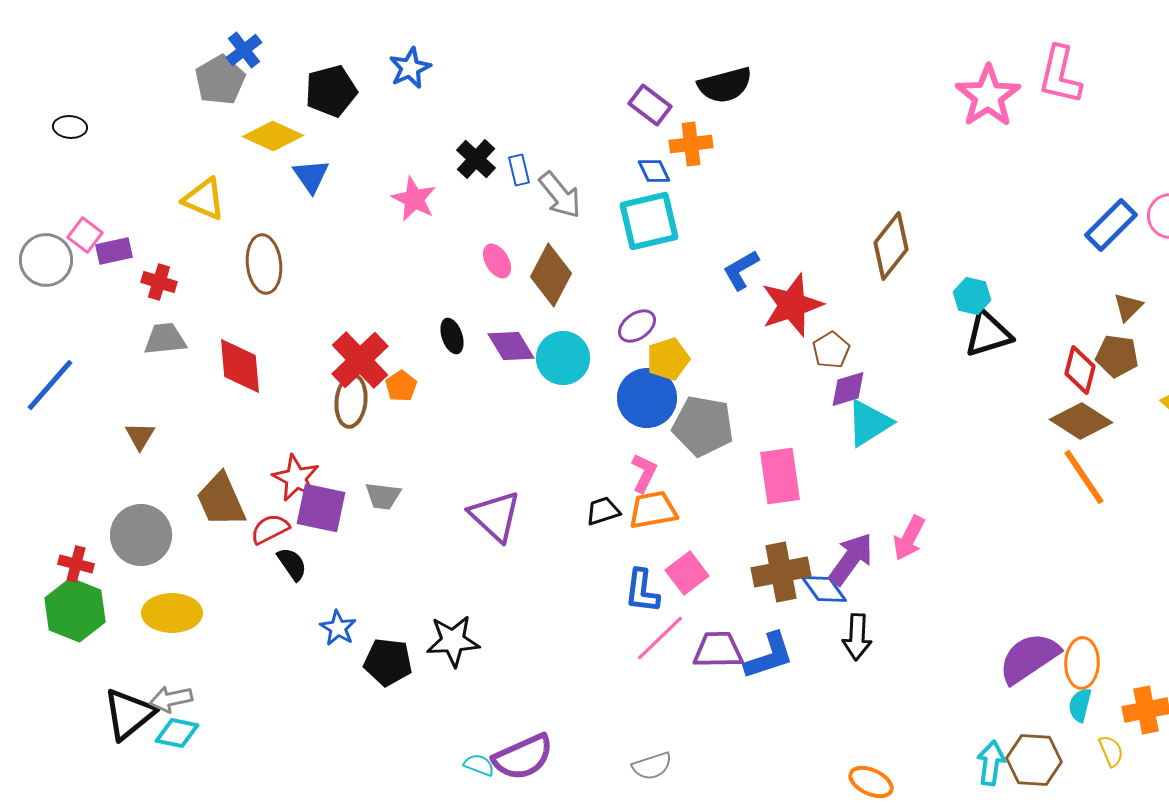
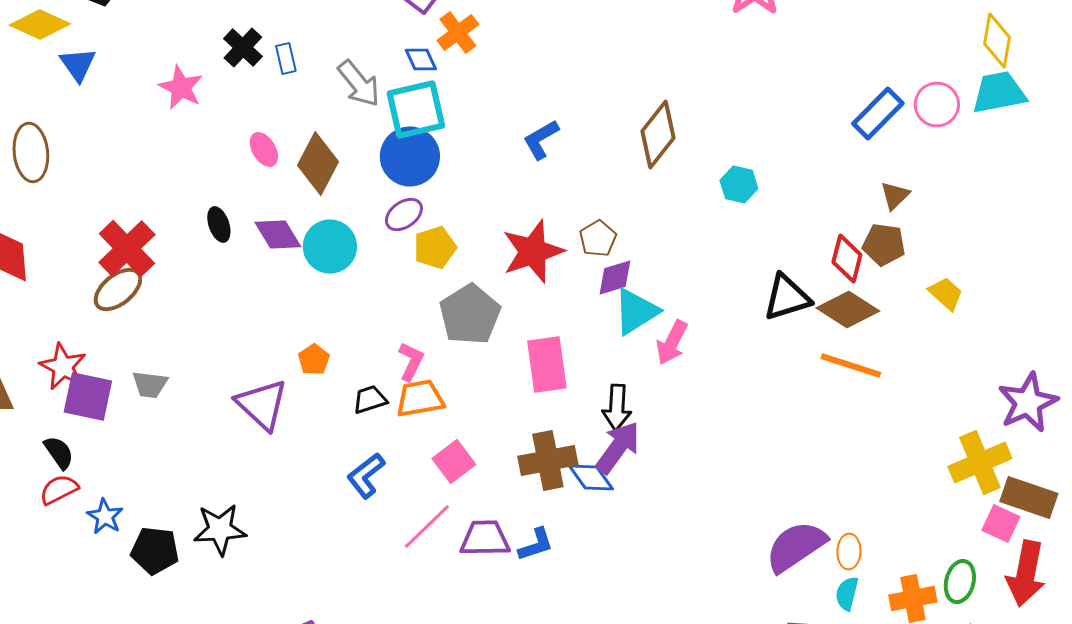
orange cross: (691, 144) -> (458, 32), turned -30
gray arrow: (560, 195) -> (359, 84), moved
blue L-shape: (741, 270) -> (541, 140), moved
red star: (792, 305) -> (533, 252), moved
black triangle: (988, 334) -> (787, 298), moved
orange pentagon: (401, 386) -> (314, 360), moved
blue circle: (647, 398) -> (410, 156), moved
brown ellipse: (351, 401) -> (118, 290), turned 45
gray pentagon: (703, 426) -> (470, 314), turned 30
orange line: (1084, 477) -> (851, 366), turned -38
red semicircle: (270, 529) -> (59, 490), moved
pink arrow: (909, 538) -> (672, 342), moved
blue L-shape: (642, 591) -> (366, 476), moved, turned 45
black arrow: (857, 637) -> (617, 408), moved
blue L-shape: (769, 656) -> (536, 544), size x0.7
orange ellipse: (1082, 663) -> (849, 552), size x0.7

